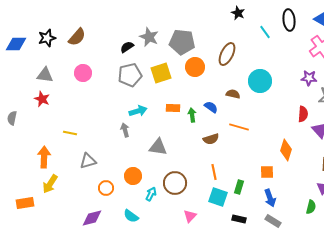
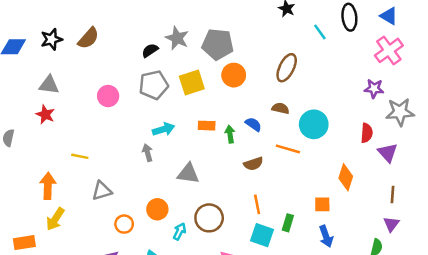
brown ellipse: (227, 54) -> (287, 68), moved
pink circle: (83, 73) -> (108, 96), moved
cyan circle: (260, 81) -> (314, 124), moved

